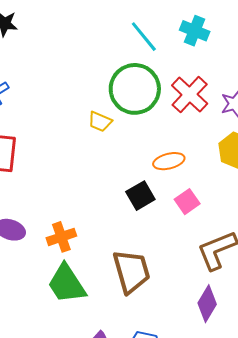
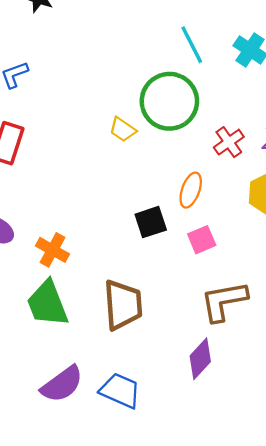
red cross: (190, 95) -> (229, 142), moved, size x0.7
orange ellipse: (169, 161) -> (191, 190), turned -68
orange cross: (61, 237) -> (52, 250), turned 36

